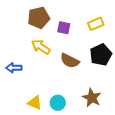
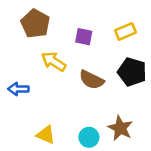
brown pentagon: (39, 18) -> (35, 24), moved, turned -30
black pentagon: (101, 55) -> (132, 72), turned -30
cyan circle: (58, 103) -> (89, 137), moved

